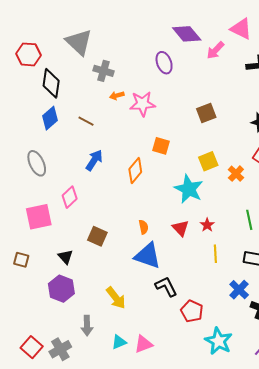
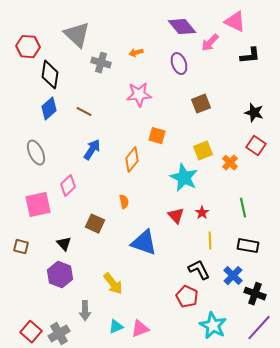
purple ellipse: (164, 63) -> (179, 64), moved
orange arrow: (117, 96) -> (136, 53), moved
orange semicircle: (144, 227) -> (124, 202), moved
black L-shape: (166, 287) -> (199, 270), moved

